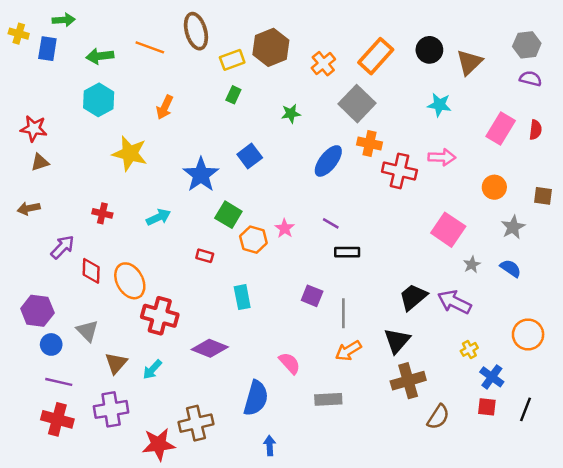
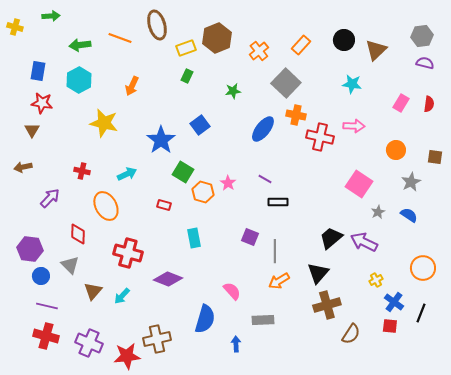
blue rectangle: (47, 49) -> (38, 71), moved
orange rectangle: (376, 56) -> (301, 45), size x0.7
red star: (34, 129) -> (42, 103), moved
pink rectangle: (501, 129) -> (401, 103), size x0.7
brown triangle: (40, 162) -> (32, 130), turned -42
red diamond: (91, 271) -> (78, 234), moved
orange ellipse: (130, 281) -> (106, 206), moved
purple cross: (111, 409) -> (89, 343), moved, turned 32
black line: (526, 409) -> (421, 313), moved
blue arrow: (270, 446) -> (236, 344), moved

